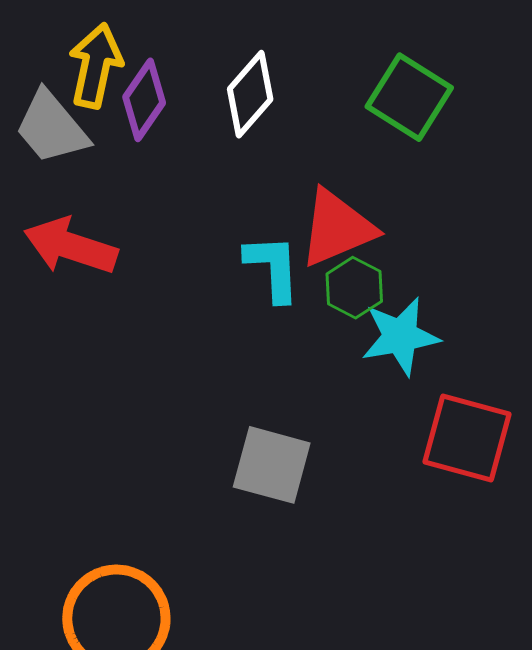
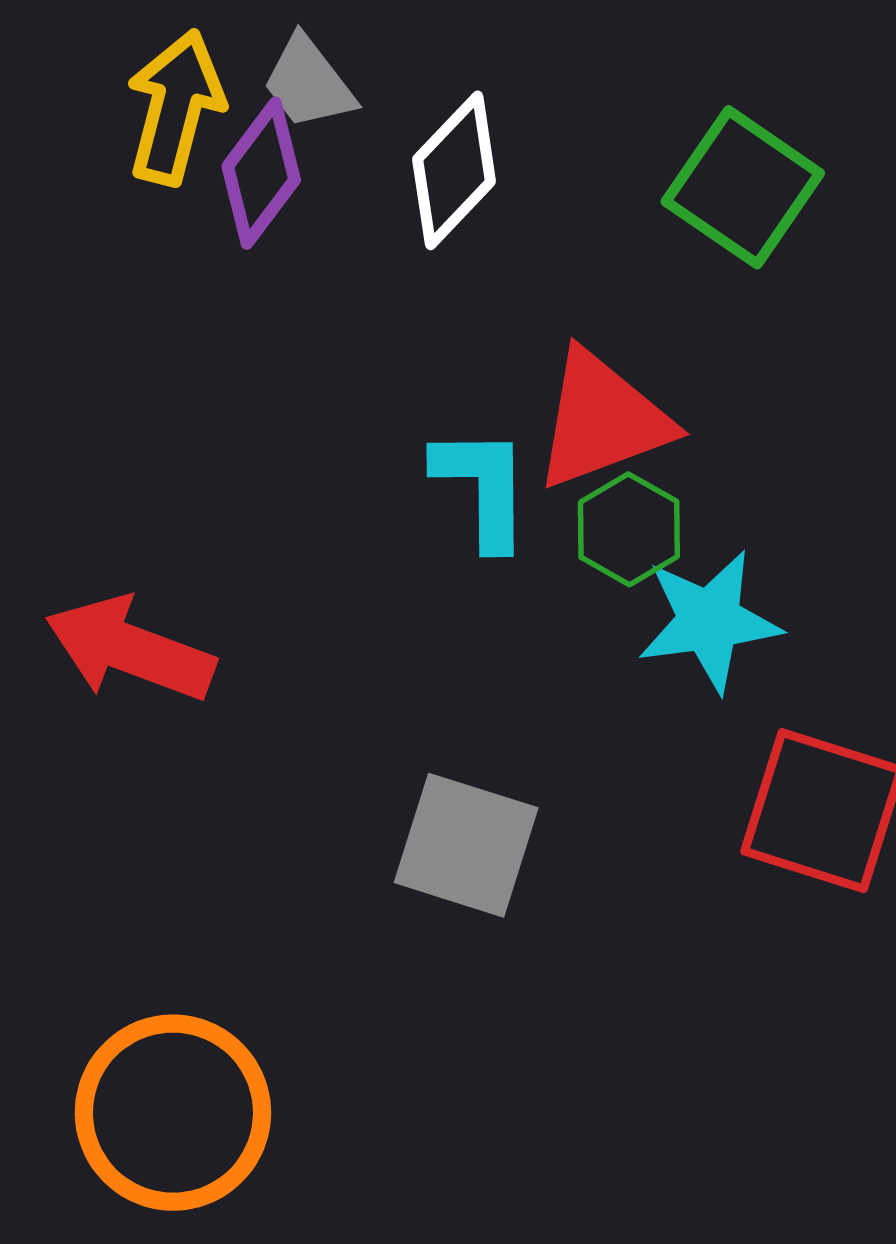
gray trapezoid: (51, 127) -> (308, 83), moved, size x0.7
red arrow: (71, 246) -> (130, 649), moved

